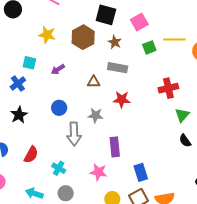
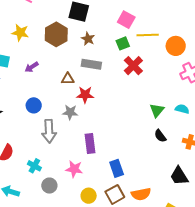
pink square: (139, 22) -> (126, 20), moved, turned -30
red cross: (168, 88) -> (133, 66), moved, turned -30
red star: (122, 99) -> (85, 95), moved
gray circle: (66, 193) -> (49, 186), moved

